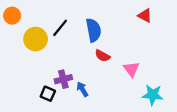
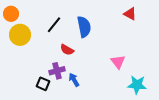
yellow circle: (36, 39) -> (20, 35), moved
red semicircle: (102, 56) -> (67, 50), moved

